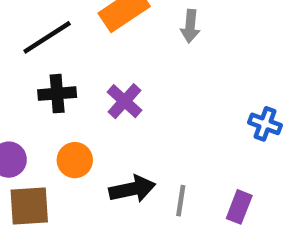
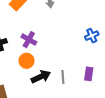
blue cross: (265, 124) -> (92, 36), turned -32
orange circle: (75, 160) -> (27, 61), moved

